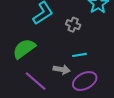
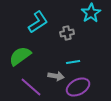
gray cross: (73, 25) -> (67, 33), turned -32

